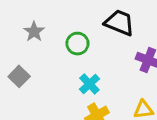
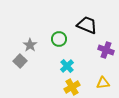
gray star: (34, 32) -> (30, 45), moved

